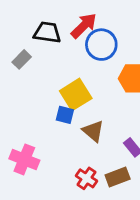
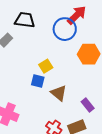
red arrow: (84, 26) -> (77, 15), moved
yellow square: (76, 95) -> (46, 66), size x0.6

